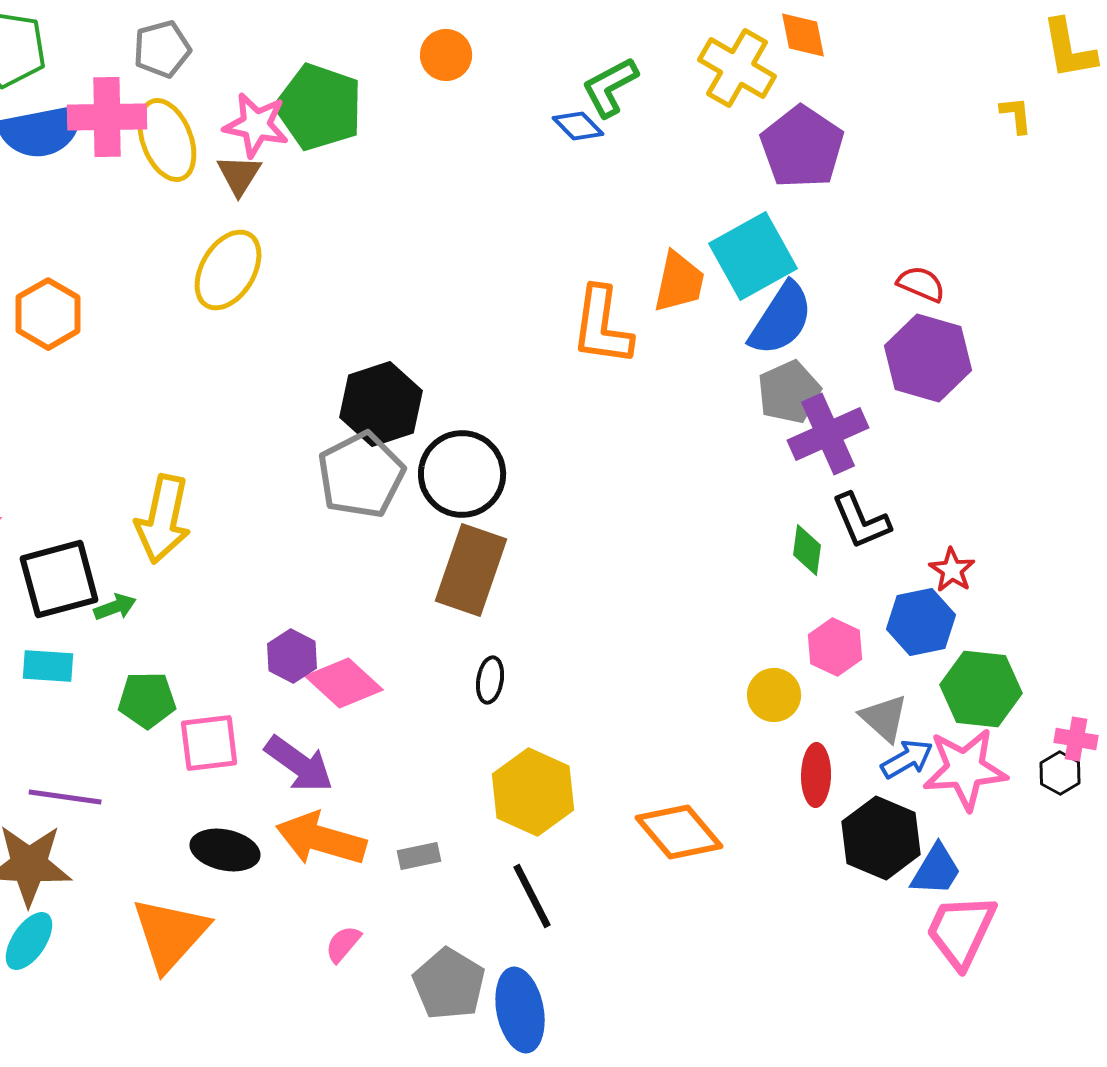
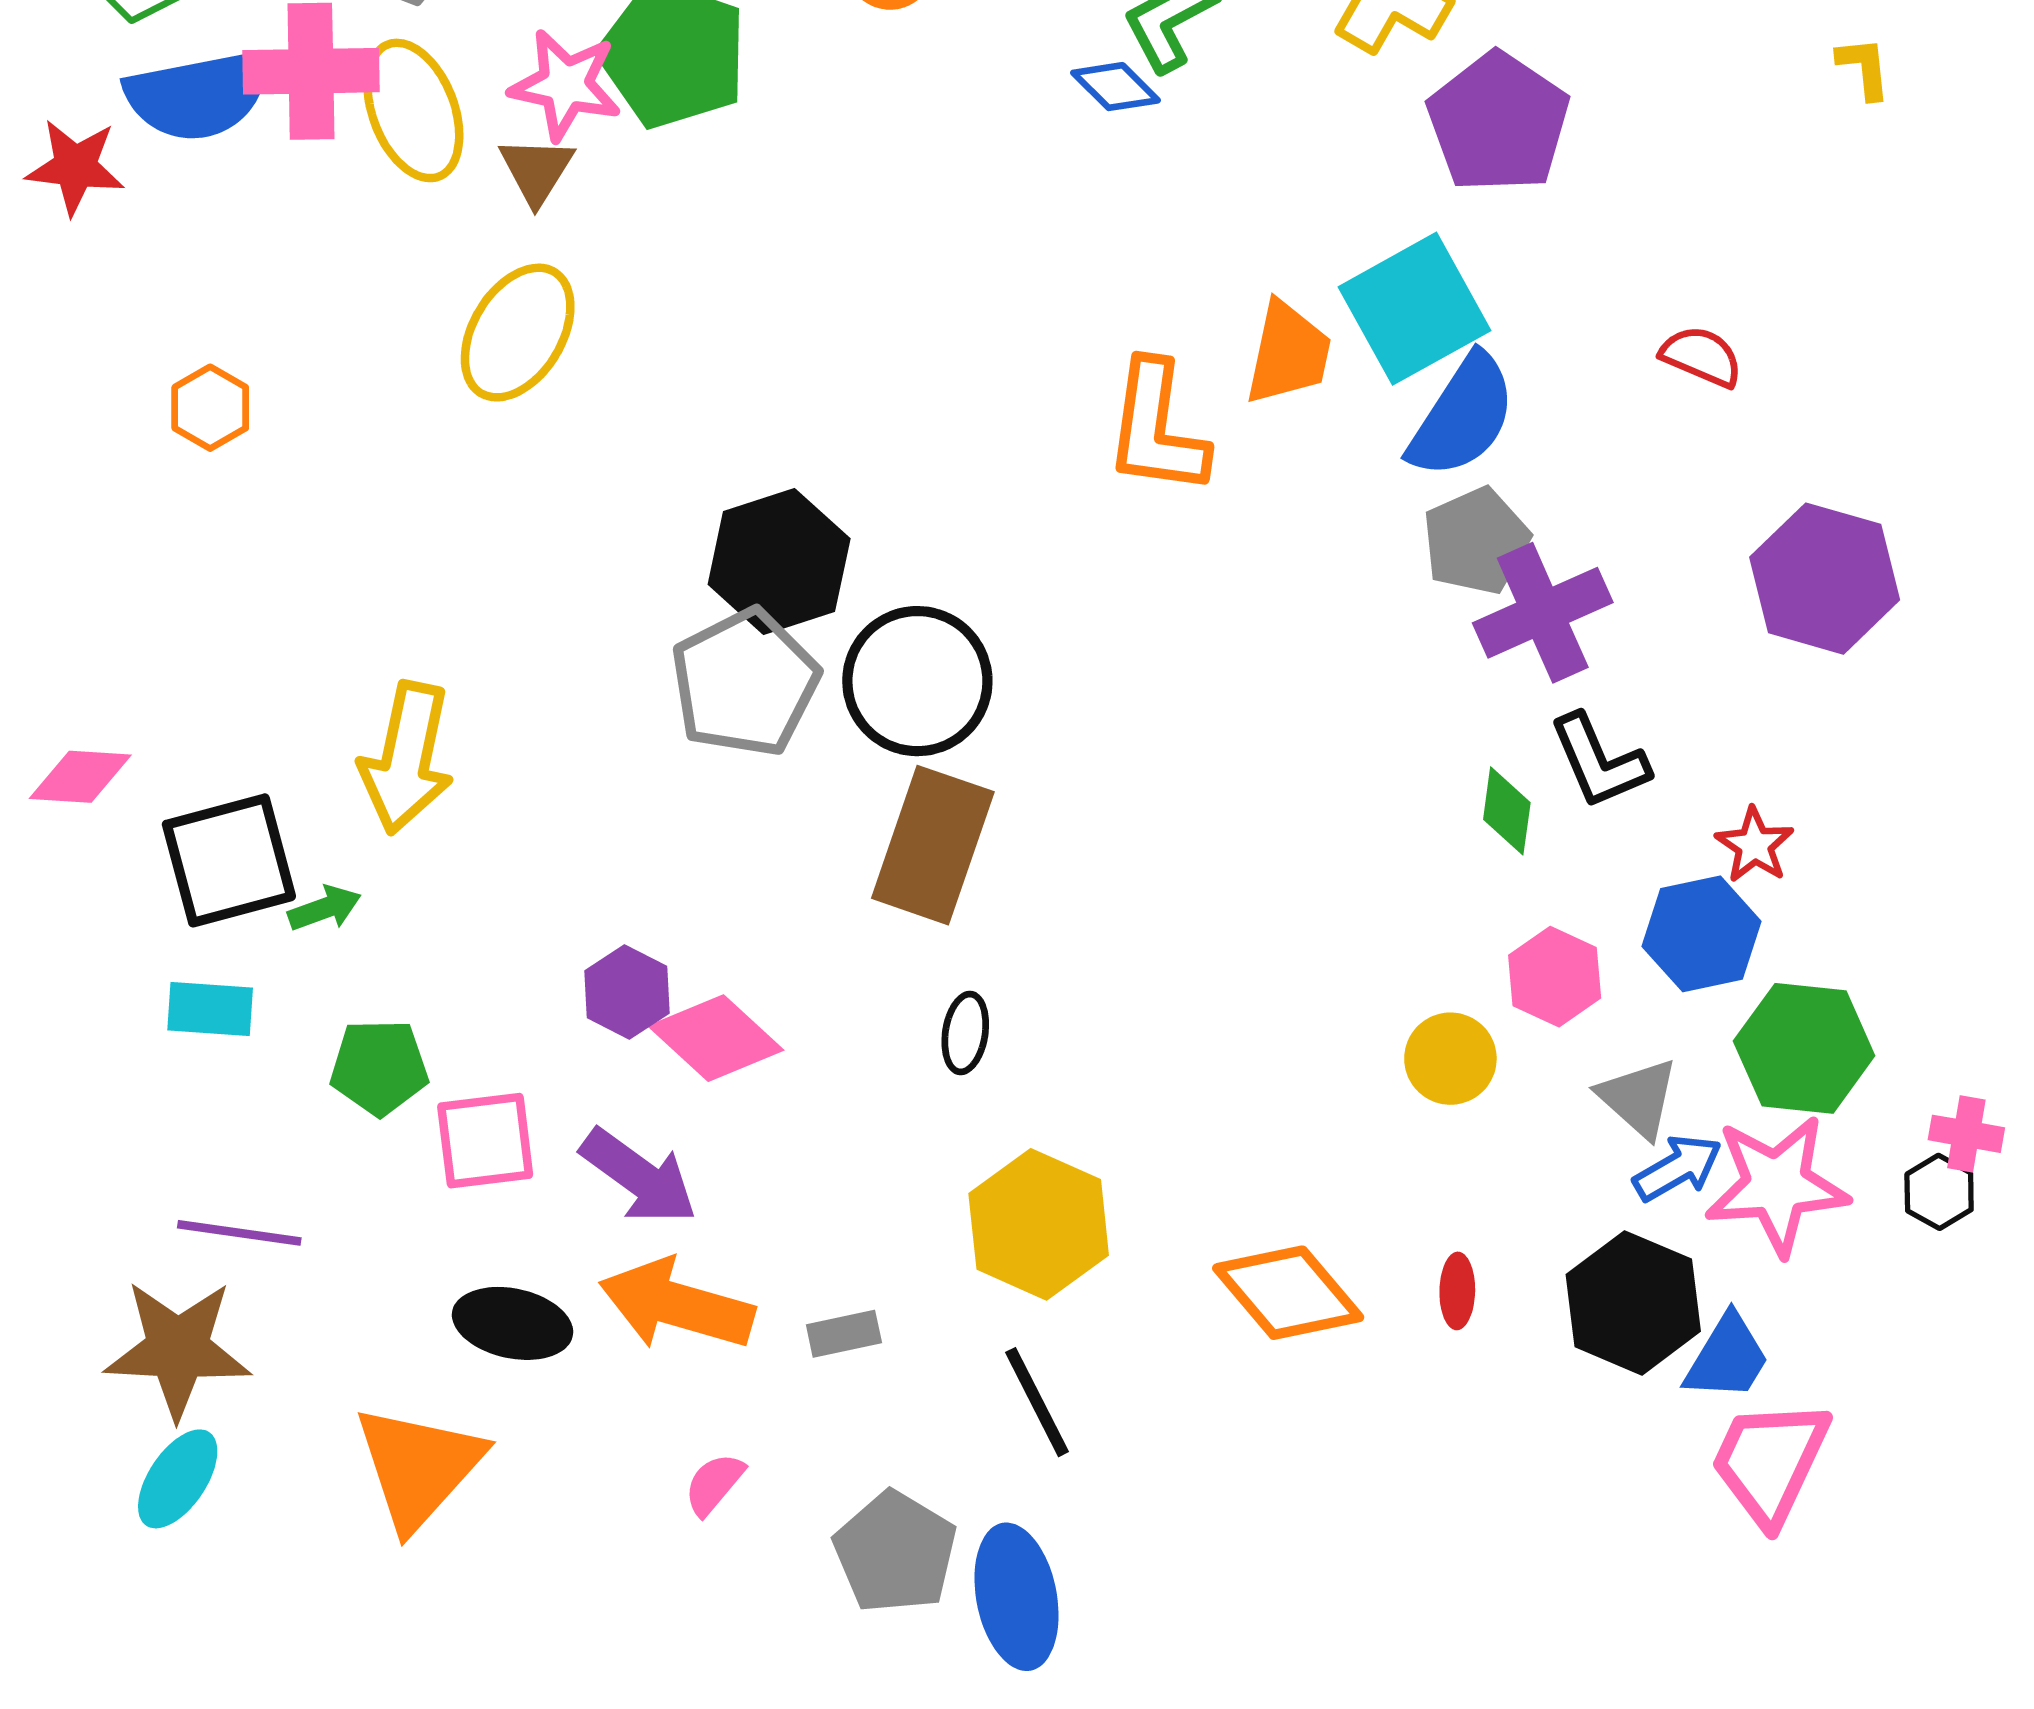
orange hexagon: (48, 314) -> (210, 408), size x0.7
purple hexagon: (928, 358) -> (1825, 579), moved
red ellipse: (816, 775) -> (1457, 1291), moved, size x0.7

